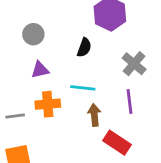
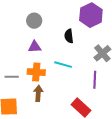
black semicircle: (84, 48) -> (69, 36), turned 144
brown arrow: (94, 115) -> (38, 93), moved

